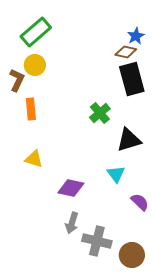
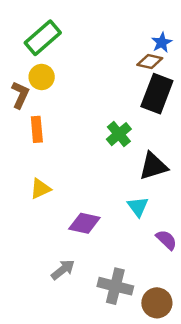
black rectangle: (132, 79) -> (157, 94), turned 36
yellow triangle: (34, 159) -> (40, 189), turned -42
gray arrow: (72, 223) -> (63, 270), moved, turned -145

